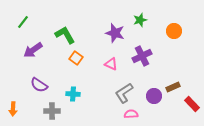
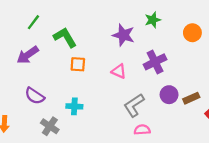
green line: (23, 22) -> (33, 22), moved
orange square: (76, 58) -> (78, 64), turned -32
purple circle: (154, 96) -> (169, 95), moved
gray cross: (52, 111) -> (50, 126), turned 35

